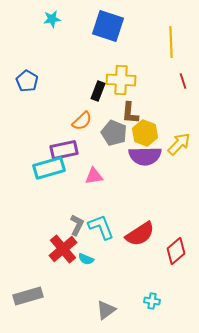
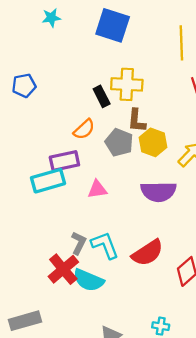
blue pentagon: (27, 81) -> (24, 86), turned 30
black rectangle: (98, 91) -> (102, 96), turned -48
purple semicircle: (145, 156) -> (158, 192), moved
cyan semicircle: (86, 259) -> (88, 280), size x1.8

